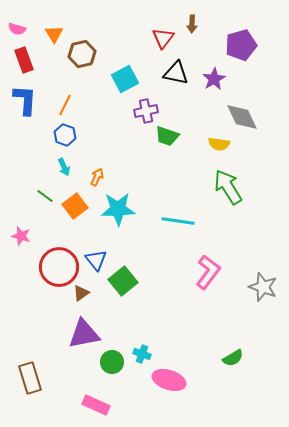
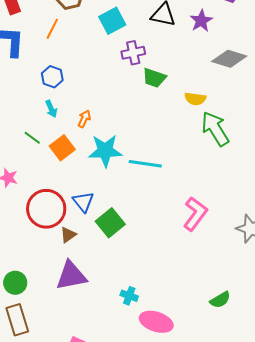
orange line: (65, 105) -> (52, 29), moved
gray diamond: (242, 117) -> (229, 59), turned -48
yellow semicircle: (219, 144) -> (195, 99), moved
cyan line: (178, 221) -> (145, 164), moved
green circle: (112, 362) -> (15, 283), moved

